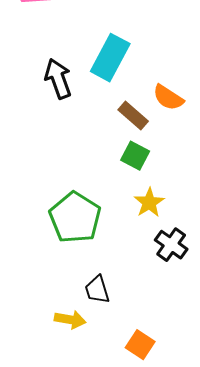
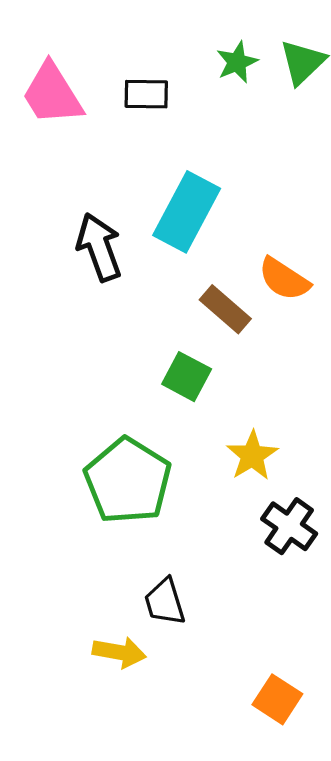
green square: (135, 156) -> (187, 377), moved
orange square: (140, 345) -> (277, 699), moved

